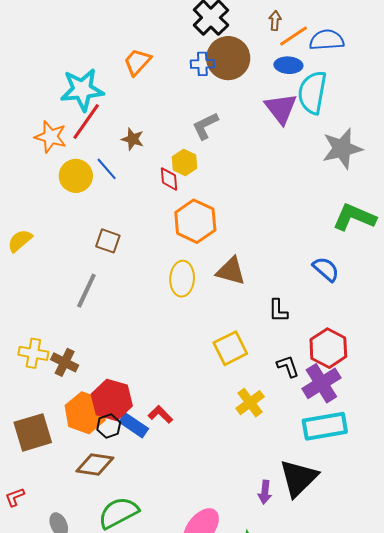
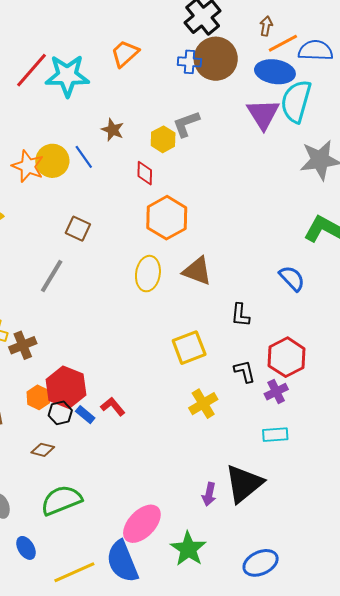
blue ellipse: (288, 65) -> (275, 72), size x1.4
red line: (86, 122) -> (32, 70), moved
orange star: (51, 137) -> (28, 166), moved
yellow hexagon: (184, 162) -> (163, 139), moved
brown cross: (65, 362) -> (23, 345), turned 36
purple cross: (321, 383) -> (276, 392), size x0.6
orange hexagon: (85, 413) -> (38, 397), size x0.6
blue rectangle: (134, 425) -> (85, 415), size x0.7
cyan rectangle: (325, 426) -> (275, 435), size x0.6
brown diamond: (95, 464) -> (43, 450), size x0.6

